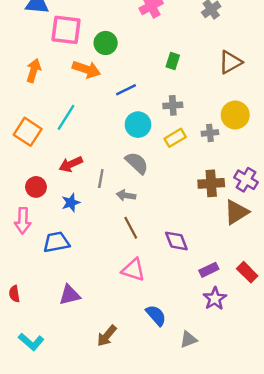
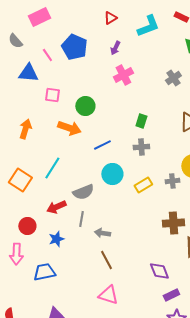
pink square: (66, 30) -> (52, 95), size x0.6
gray cross: (173, 105) -> (141, 147), moved
gray semicircle: (137, 163) -> (83, 192), moved, turned 115
purple diamond: (176, 241) -> (159, 271), moved

